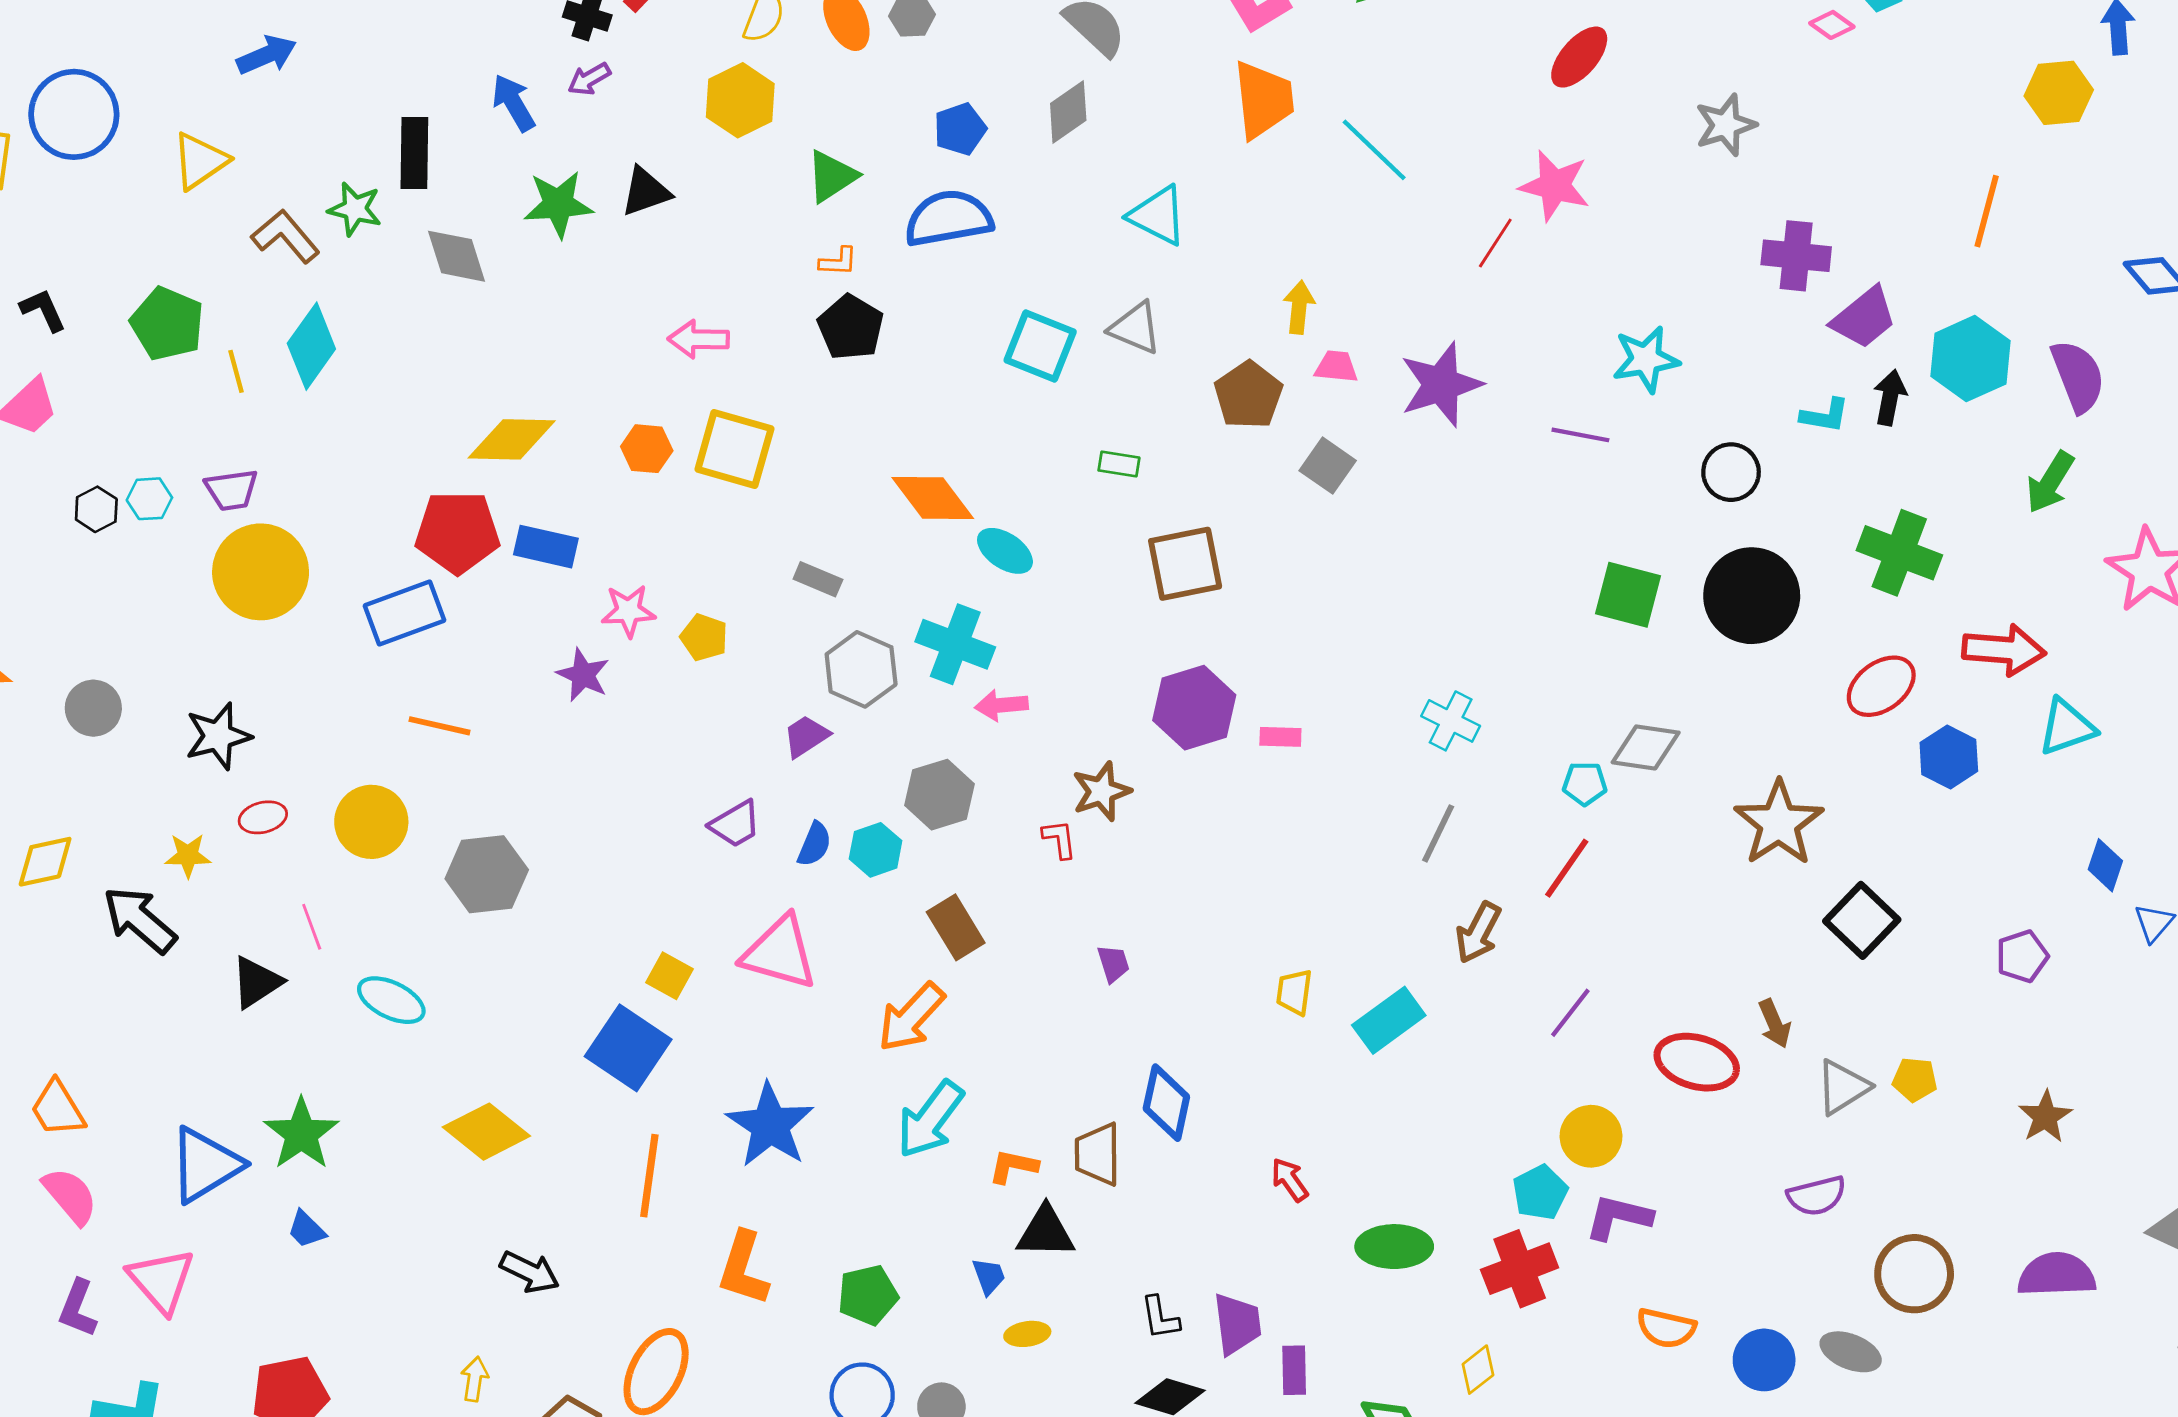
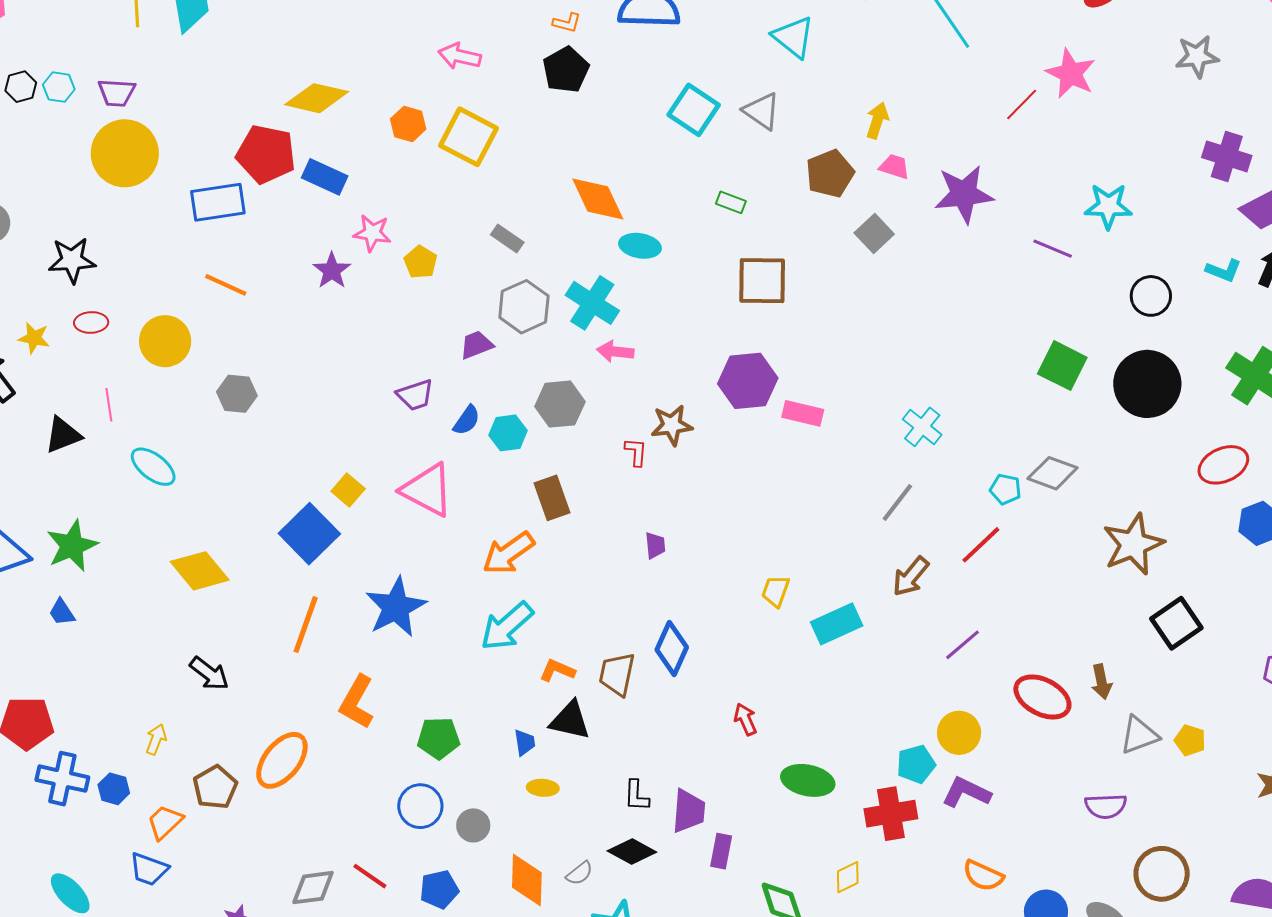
cyan ellipse: (1005, 551) -> (640, 246), turned -36
pink rectangle: (1280, 737) -> (803, 413), size x1.4
gray hexagon: (487, 874) -> (237, 394), size x0.7

